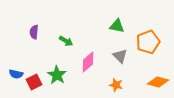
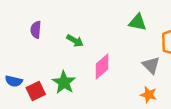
gray triangle: (120, 56) -> (151, 65), moved
orange star: (116, 85) -> (149, 95), moved

